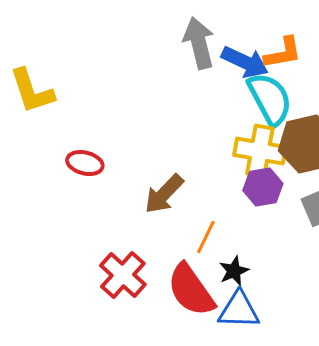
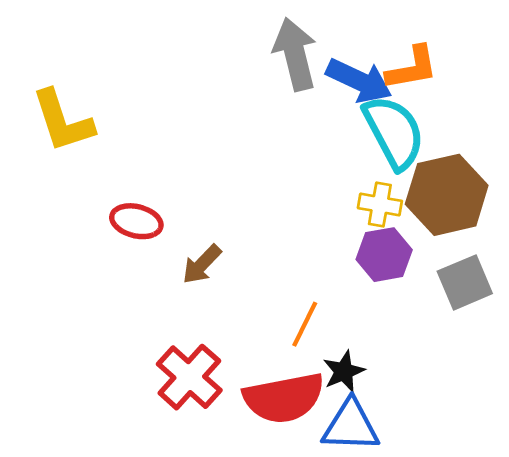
yellow cross: (260, 151) -> (380, 205), size x0.6
brown arrow: (164, 194) -> (202, 264), moved, size x0.7
red semicircle: (191, 290) -> (284, 398), turned -66

